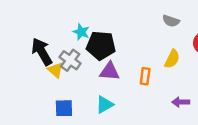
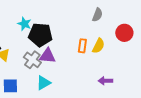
gray semicircle: (171, 21) -> (97, 15), turned -88
gray cross: (70, 60) -> (32, 60), moved
orange rectangle: (145, 76) -> (82, 46), moved

